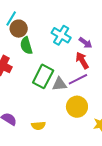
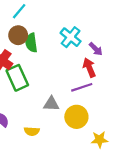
brown circle: (19, 29) -> (18, 35), moved
green rectangle: (43, 76) -> (17, 78), moved, turned -60
gray triangle: (59, 84) -> (51, 104), moved

